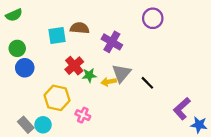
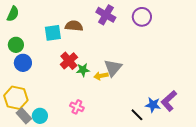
green semicircle: (14, 15) -> (13, 14), turned -42
purple cross: (112, 42) -> (106, 15), moved
black line: (147, 83) -> (137, 115), moved
yellow hexagon: (57, 98) -> (16, 98), moved
blue star: (199, 125) -> (153, 105), moved

